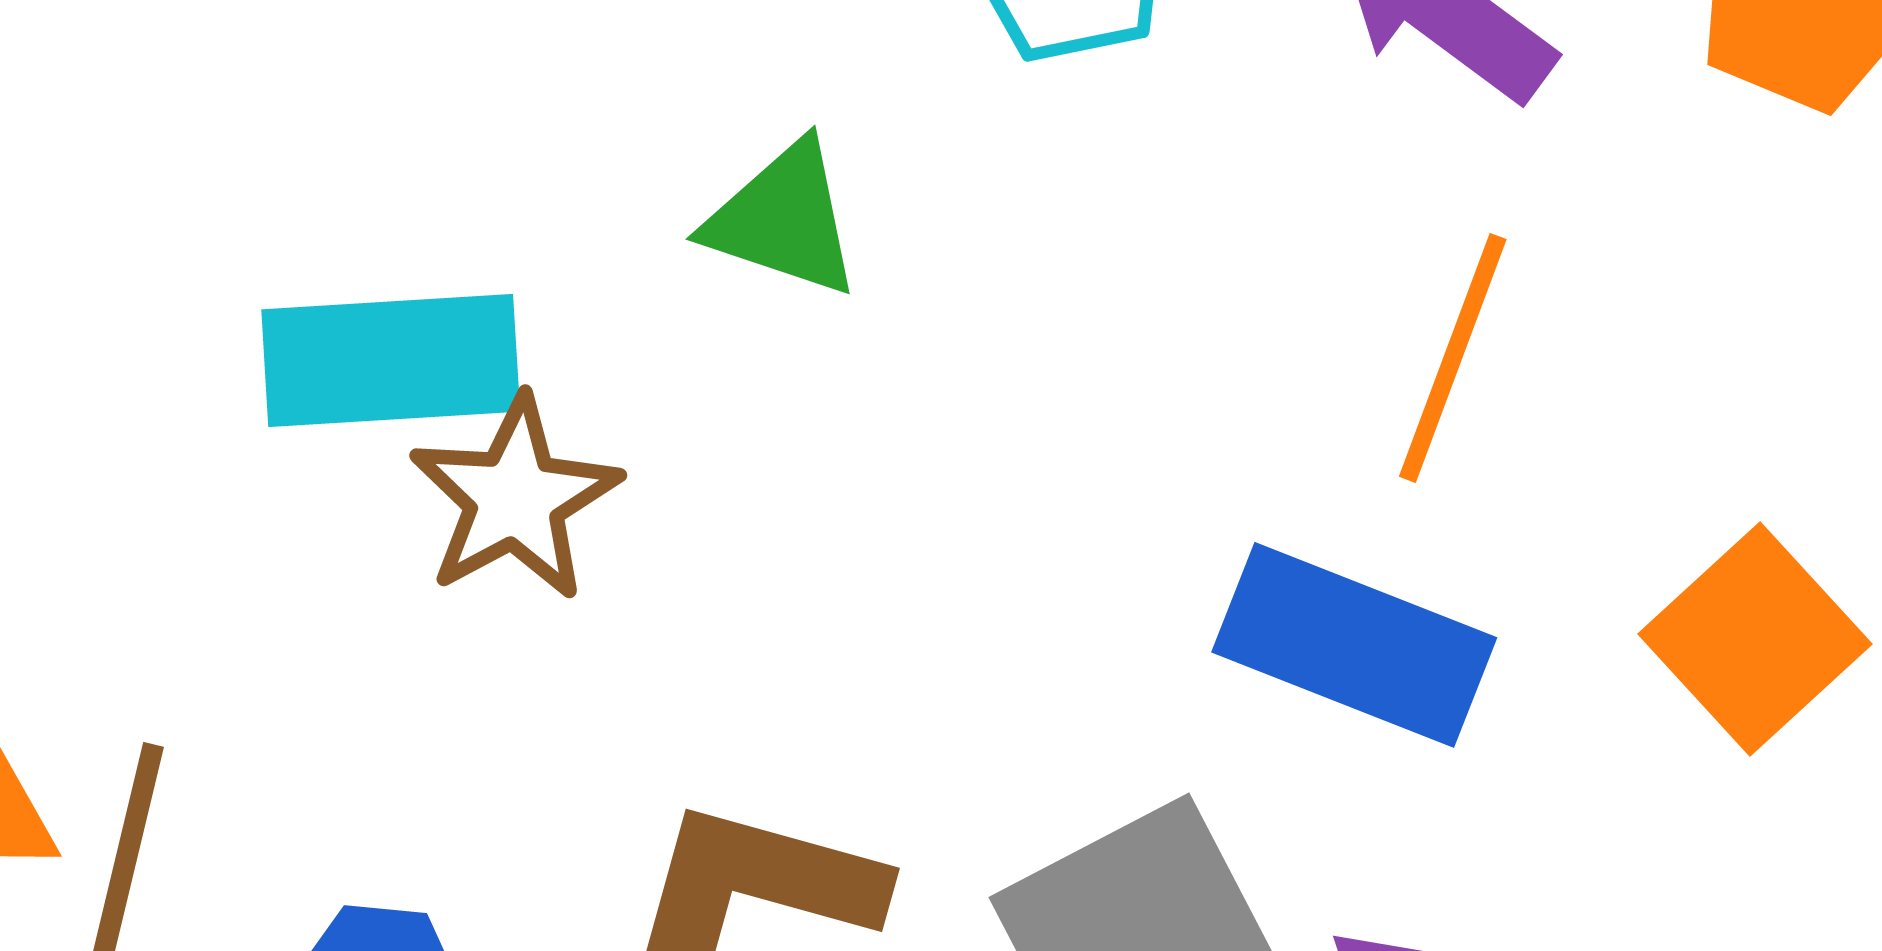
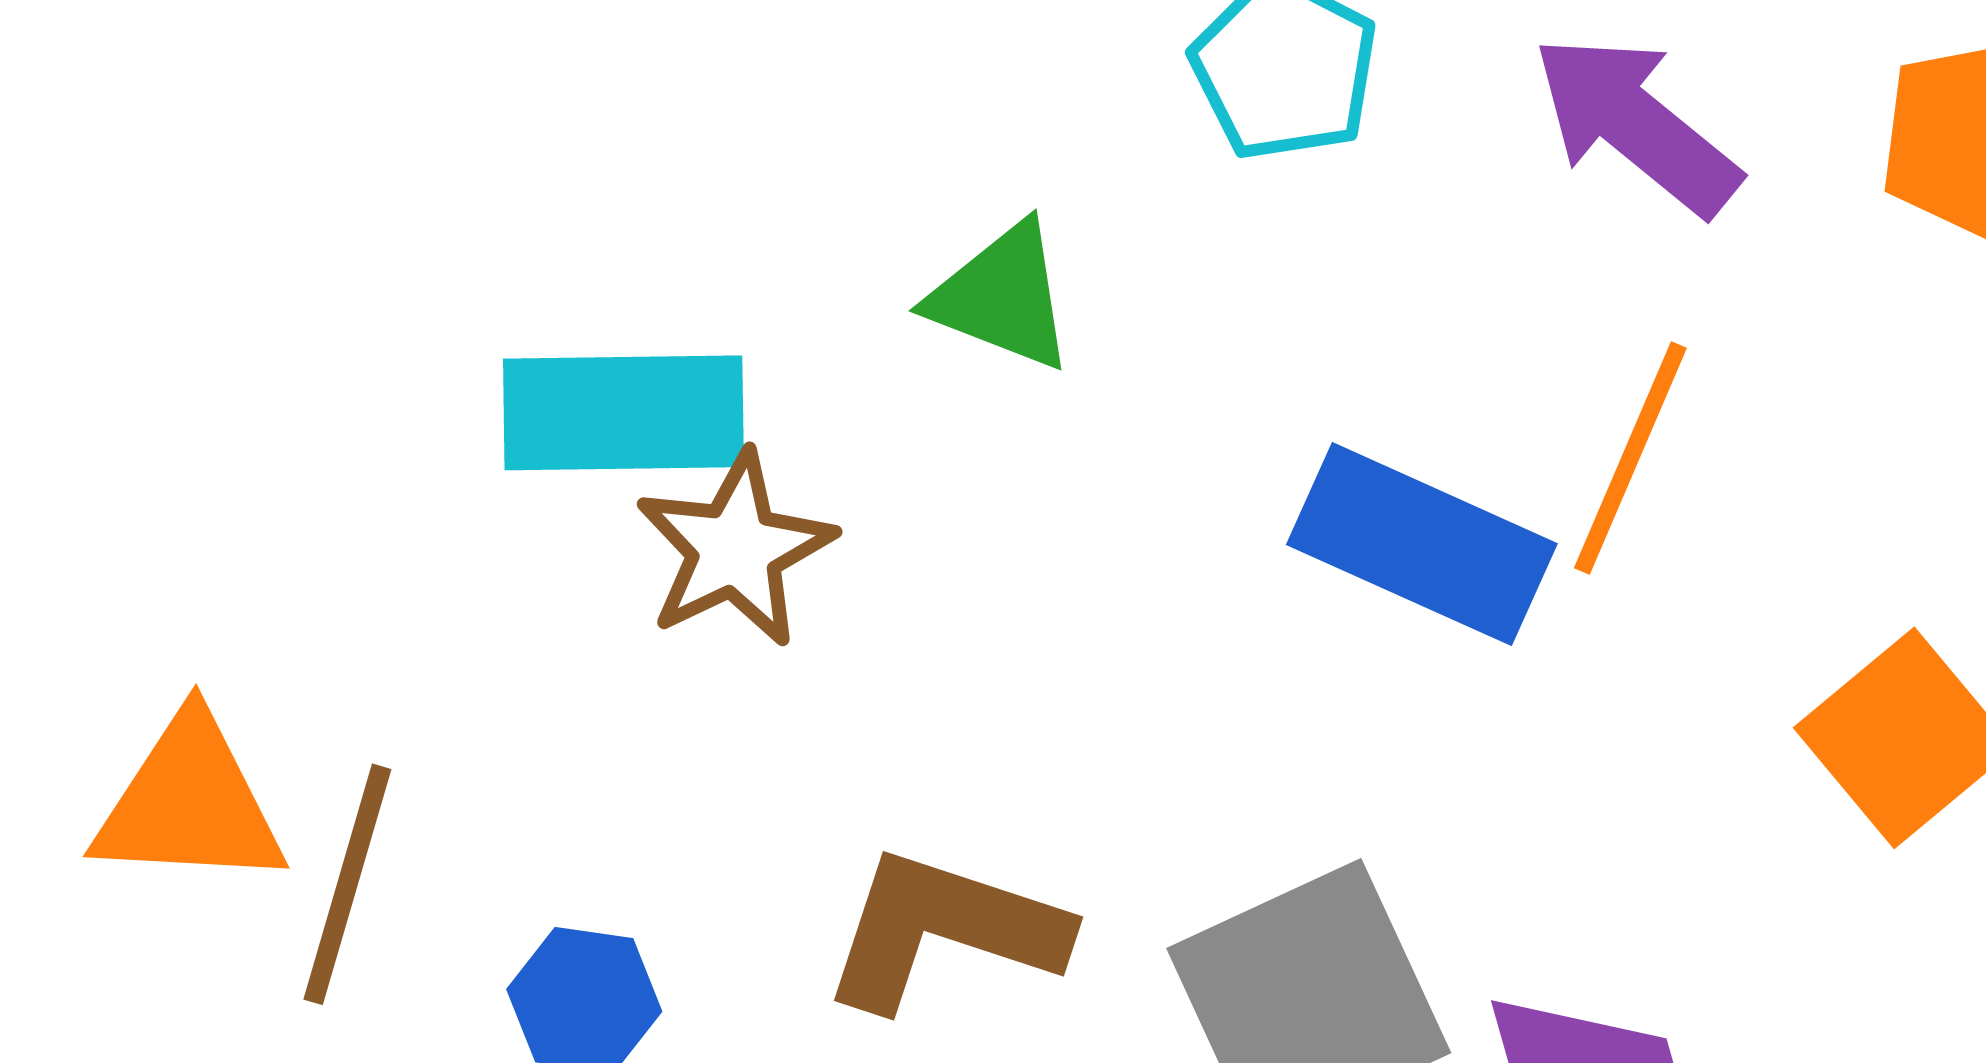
blue rectangle: (1354, 645) -> (1422, 544), moved

